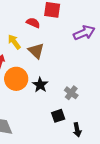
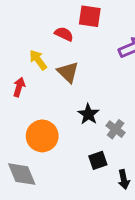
orange circle: (16, 79) -> (42, 136), moved
black star: (40, 85) -> (88, 114), moved

